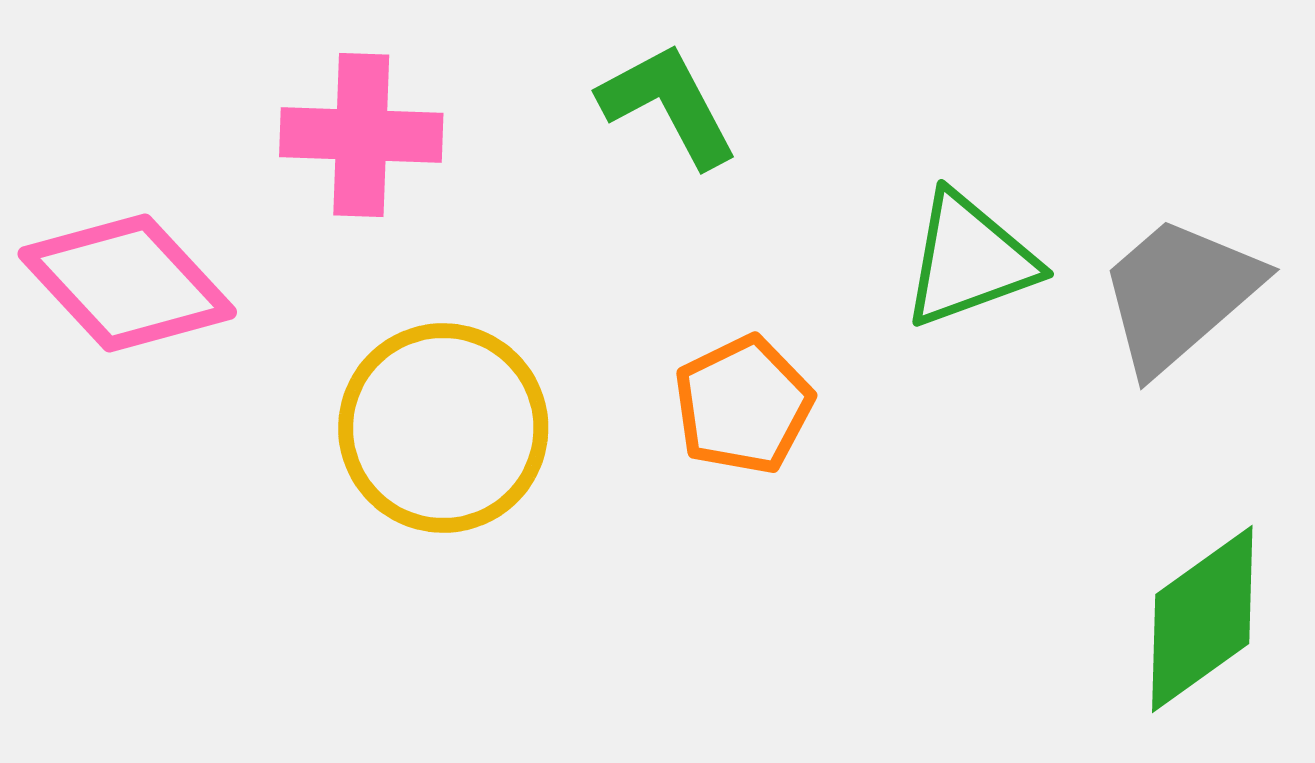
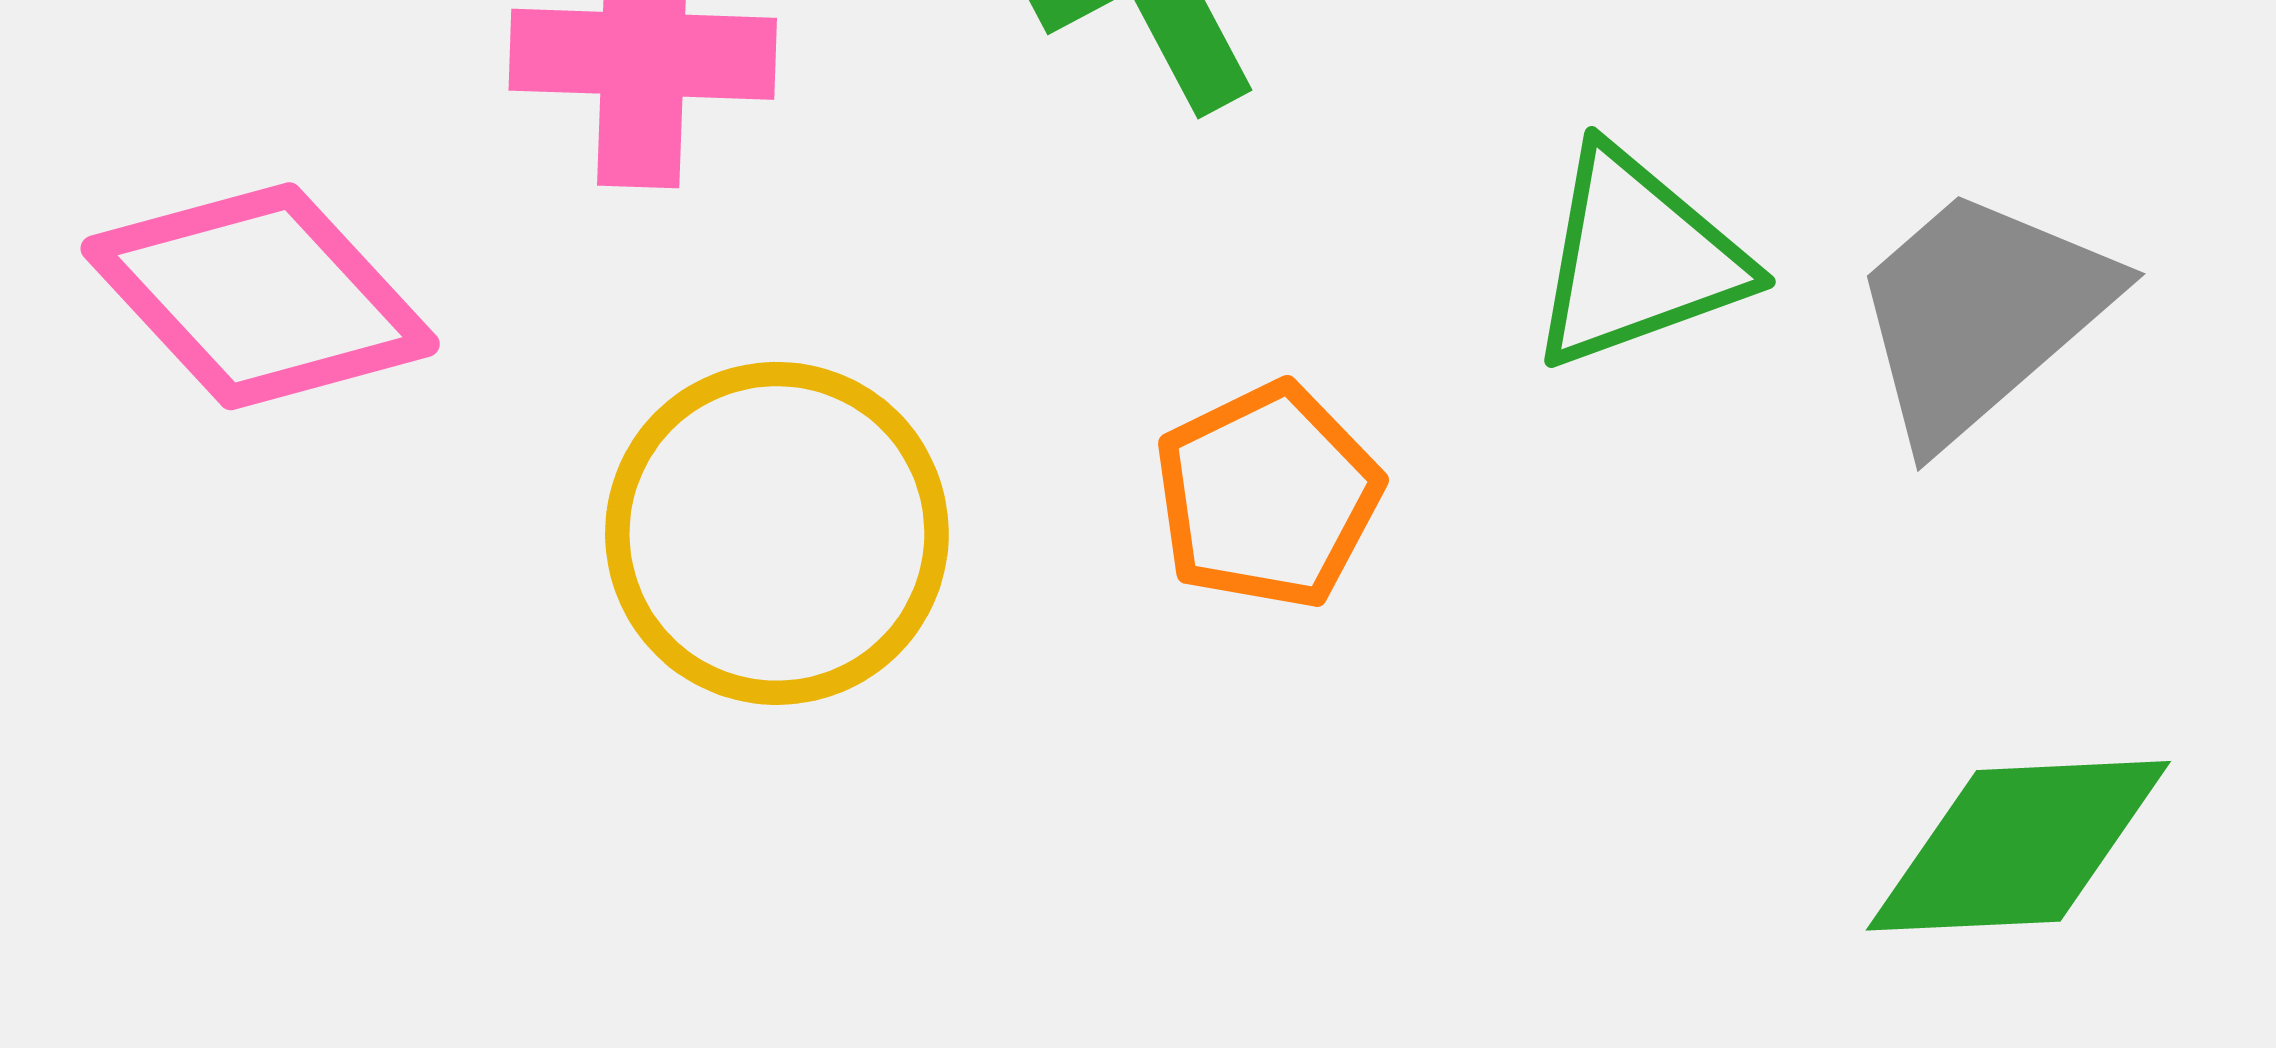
green diamond: (1202, 619) -> (2018, 846), turned 33

